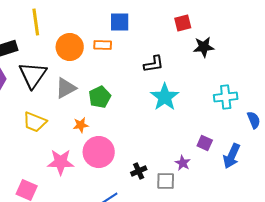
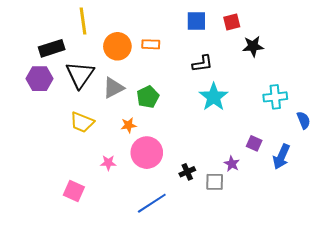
blue square: (120, 22) -> (196, 21), moved
pink star: (61, 162) -> (108, 163), size x0.6

